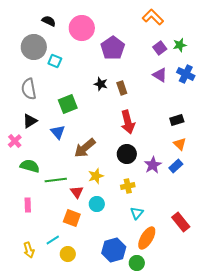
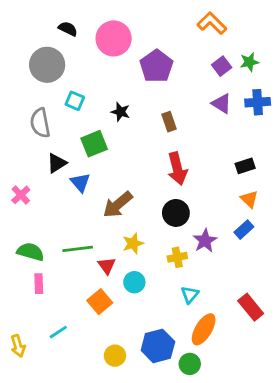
cyan square: (55, 61) -> (75, 101), moved
blue cross: (186, 74) -> (258, 102), turned -30
black star: (101, 84) -> (120, 112), moved
black triangle: (30, 121) -> (57, 163), moved
purple star: (153, 165) -> (205, 241), moved
green semicircle: (30, 166) -> (30, 252), moved
orange square: (72, 218) -> (100, 302), turned 30
cyan line: (53, 240) -> (58, 332), moved
yellow arrow: (29, 250) -> (18, 346), moved
yellow circle: (68, 254) -> (115, 356), moved

